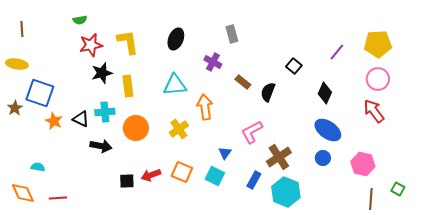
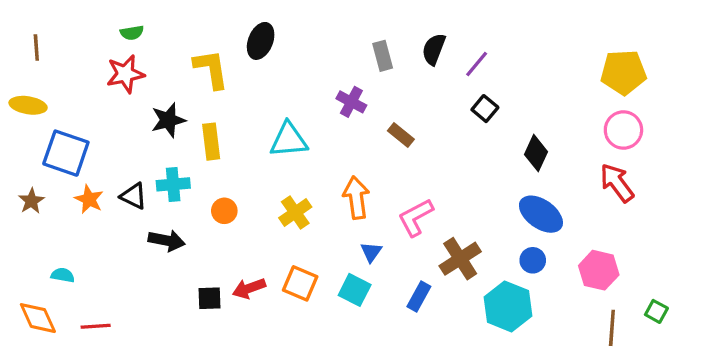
black ellipse: (176, 39) -> (261, 41), moved
red star: (91, 45) -> (125, 74), moved
purple line: (337, 52) -> (477, 64), moved
black semicircle: (268, 92) -> (434, 49), moved
orange arrow: (205, 107) -> (356, 198), moved
brown star: (15, 108) -> (31, 201), moved
orange circle: (136, 128) -> (224, 211), size x0.6
cyan hexagon: (286, 192) -> (508, 306), moved

